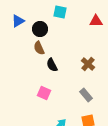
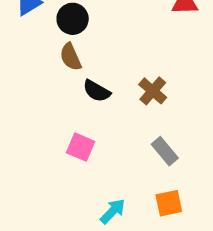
brown cross: (88, 64) -> (153, 91), moved
black semicircle: (52, 65) -> (97, 91), turned -32

